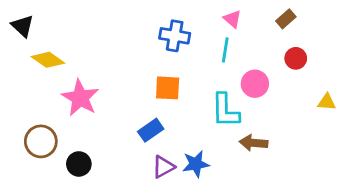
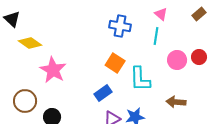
red circle: (296, 58) -> (199, 57), moved
orange square: (168, 88) -> (115, 63), turned 30
cyan L-shape: (225, 110) -> (140, 79), moved

